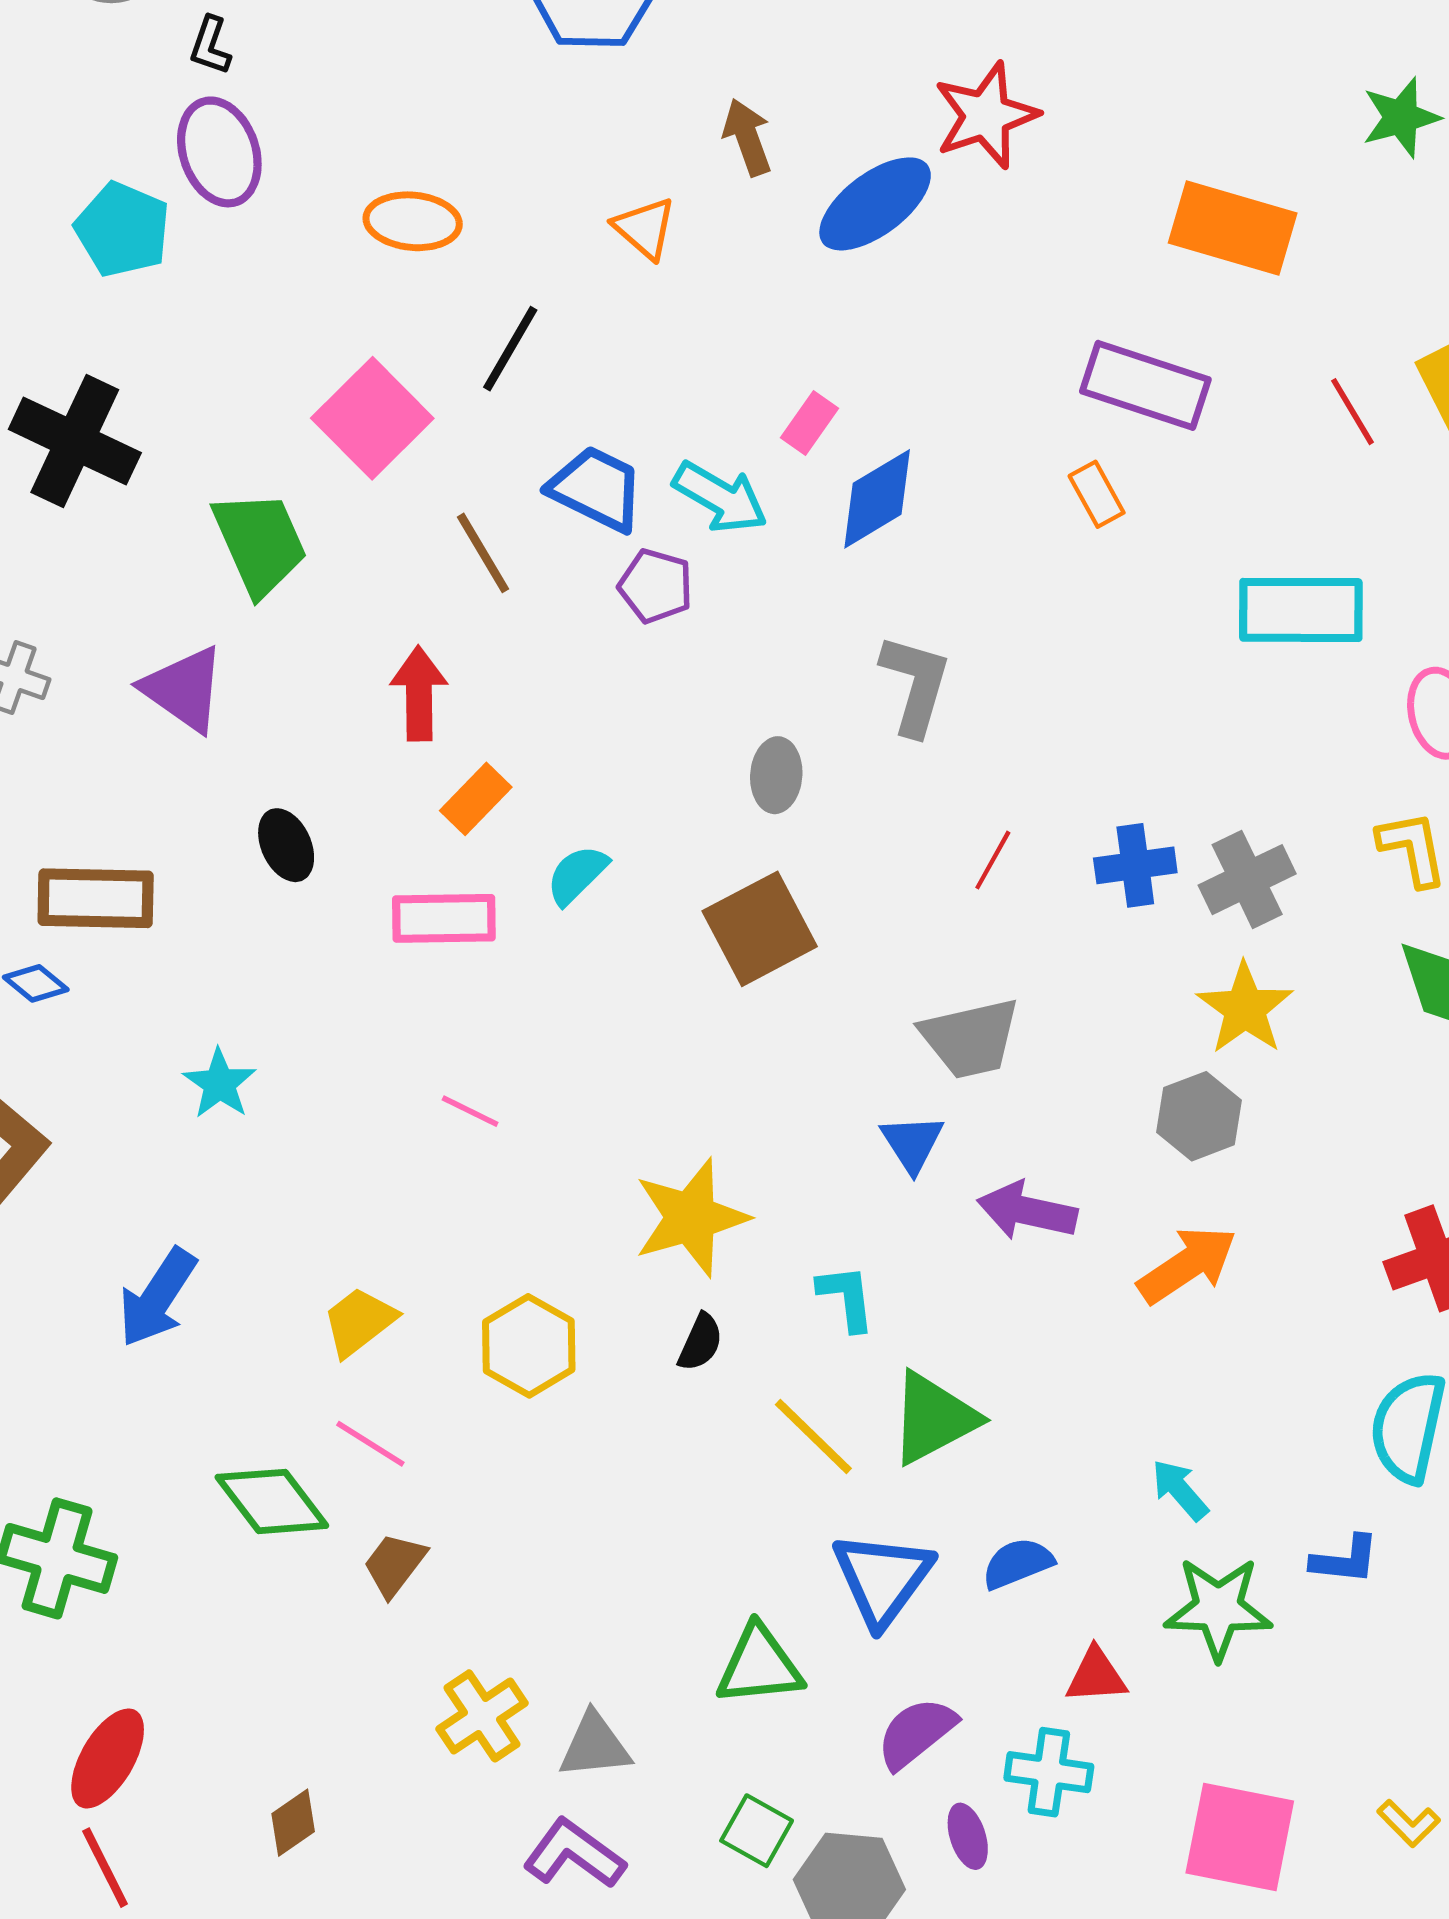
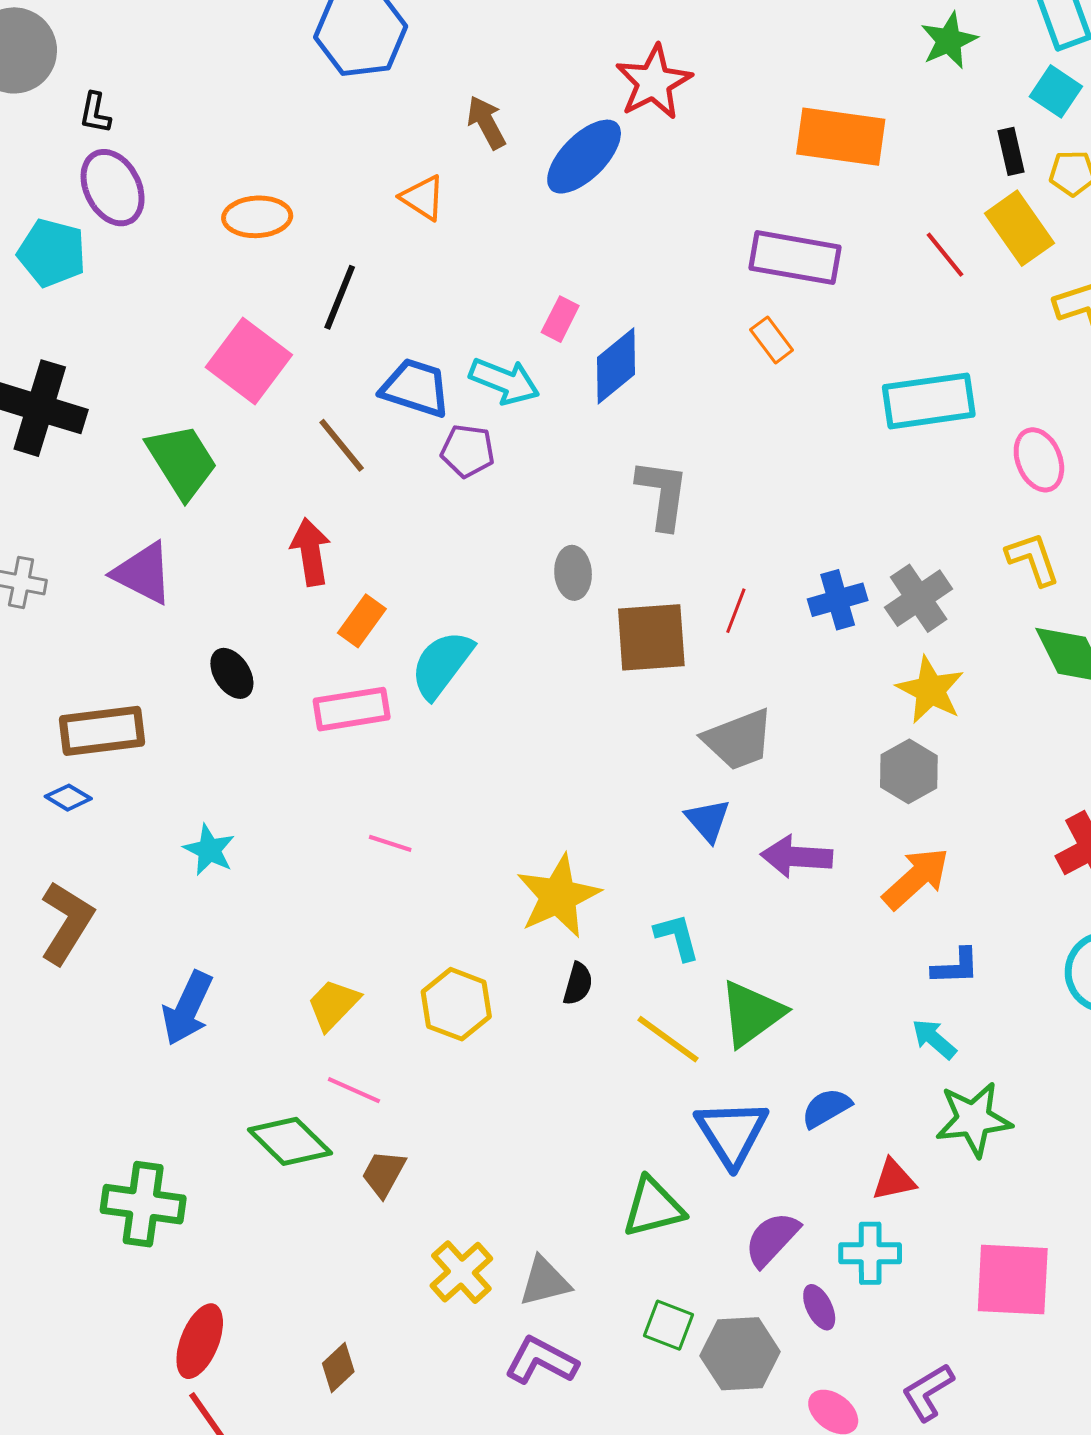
cyan semicircle: (577, 875) -> (442, 664), size x1.5
brown square: (760, 929) -> (651, 637), moved, turned 32
blue L-shape: (1345, 1560) -> (956, 967), moved

